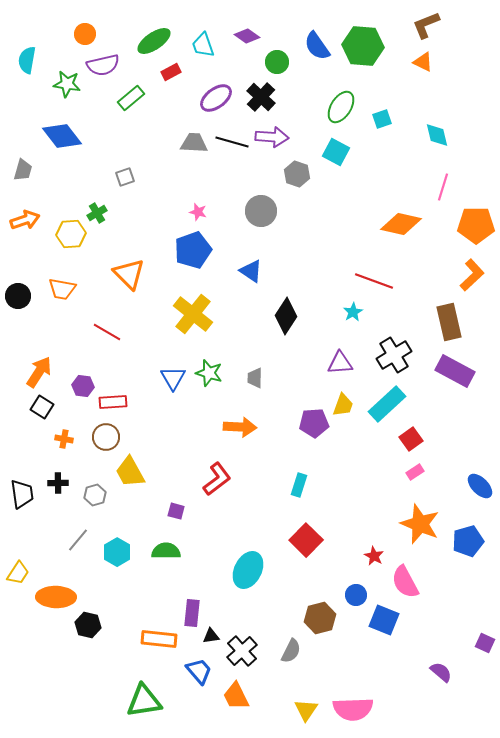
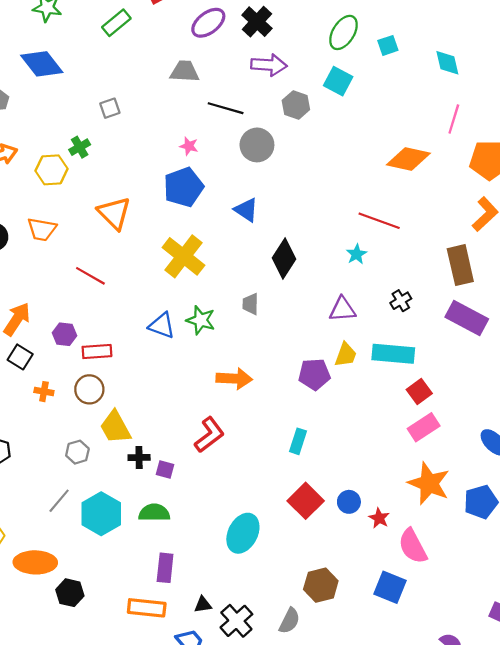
black line: (232, 142) -> (226, 108), moved
black cross: (394, 355) -> (401, 301), size x0.6
blue triangle: (173, 378) -> (162, 326), turned -40
gray trapezoid: (255, 378) -> (250, 304), moved
cyan rectangle: (387, 404) -> (393, 354), turned 48
pink rectangle: (415, 472) -> (424, 427), size x1.6
black cross: (58, 483) -> (139, 458), moved
cyan hexagon: (117, 552) -> (101, 514), size x1.4
blue circle: (356, 595) -> (349, 502), moved
purple rectangle: (192, 613) -> (165, 568), moved

